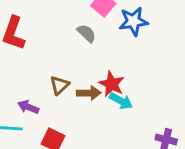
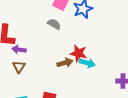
brown triangle: (59, 85) -> (19, 67), moved
purple arrow: (28, 107) -> (19, 49), moved

